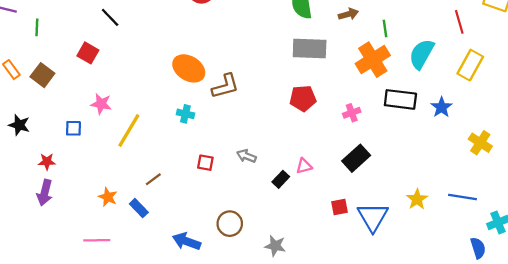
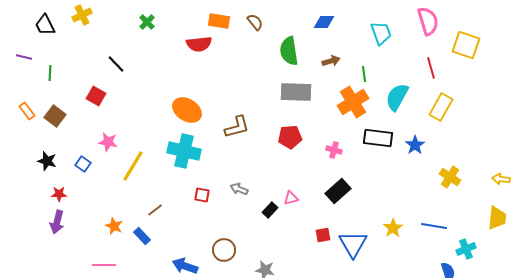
brown L-shape: (225, 86) -> (237, 127), moved
pink cross: (352, 113) -> (334, 150), turned 35
cyan cross: (185, 114) -> (184, 151), size x2.0
black star: (19, 125) -> (47, 161), moved
blue square: (73, 128) -> (83, 164), turned 35

